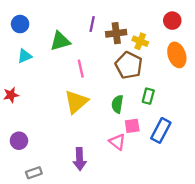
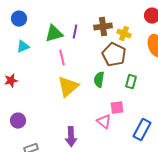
purple line: (92, 24) -> (75, 32), moved
pink line: (81, 69) -> (62, 58), moved
green semicircle: (117, 104) -> (99, 80), moved
blue rectangle: (161, 130) -> (142, 130), moved

